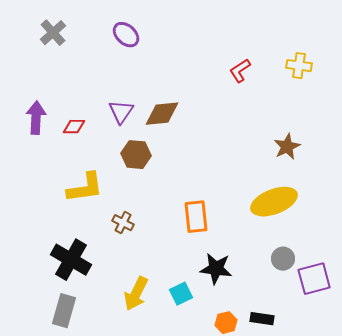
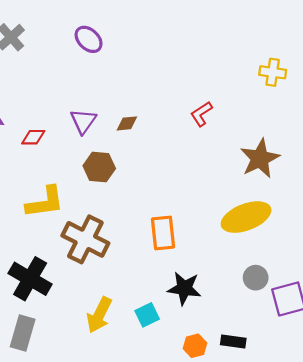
red L-shape: (240, 71) -> (201, 114), moved
brown diamond: (162, 114) -> (127, 123), size x0.6
brown star: (287, 147) -> (260, 159), size x1.4
brown cross: (123, 223) -> (85, 239), size x2.0

